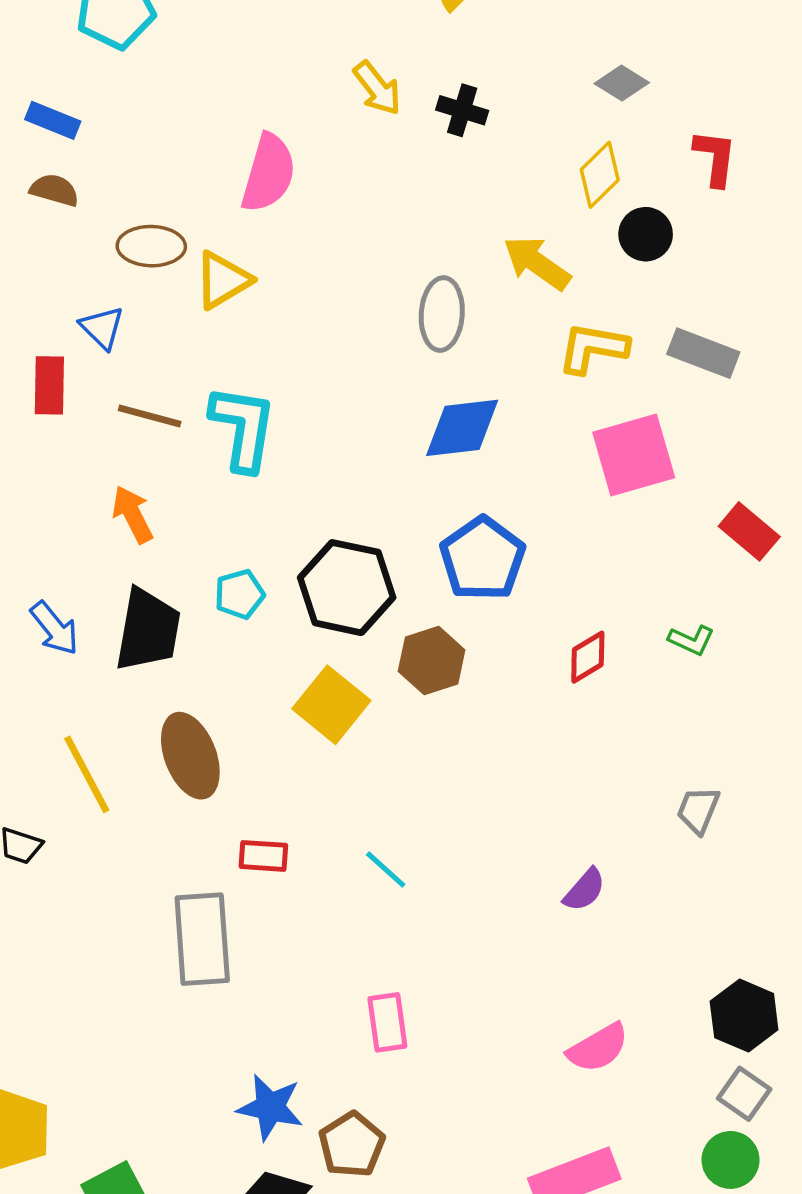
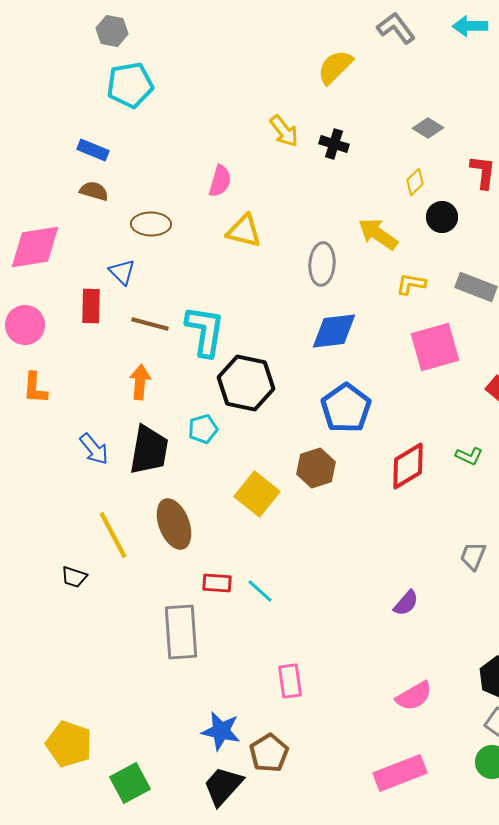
pink semicircle: (268, 173) -> (220, 181), size x0.7
yellow diamond: (600, 175) -> (415, 182), size x0.7
yellow triangle: (223, 280) -> (244, 231), moved, turned 45
yellow L-shape: (593, 348) -> (411, 284), size x0.7
orange arrow: (133, 514) -> (140, 382), turned 32
black hexagon: (347, 588) -> (246, 383), moved
red diamond: (588, 657) -> (408, 466), size x1.5
cyan line: (386, 869) -> (260, 591), moved

